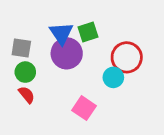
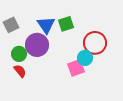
gray square: (21, 48) -> (11, 25), moved, turned -35
purple circle: (67, 53) -> (37, 45), moved
pink square: (84, 108) -> (76, 68), moved, turned 36

